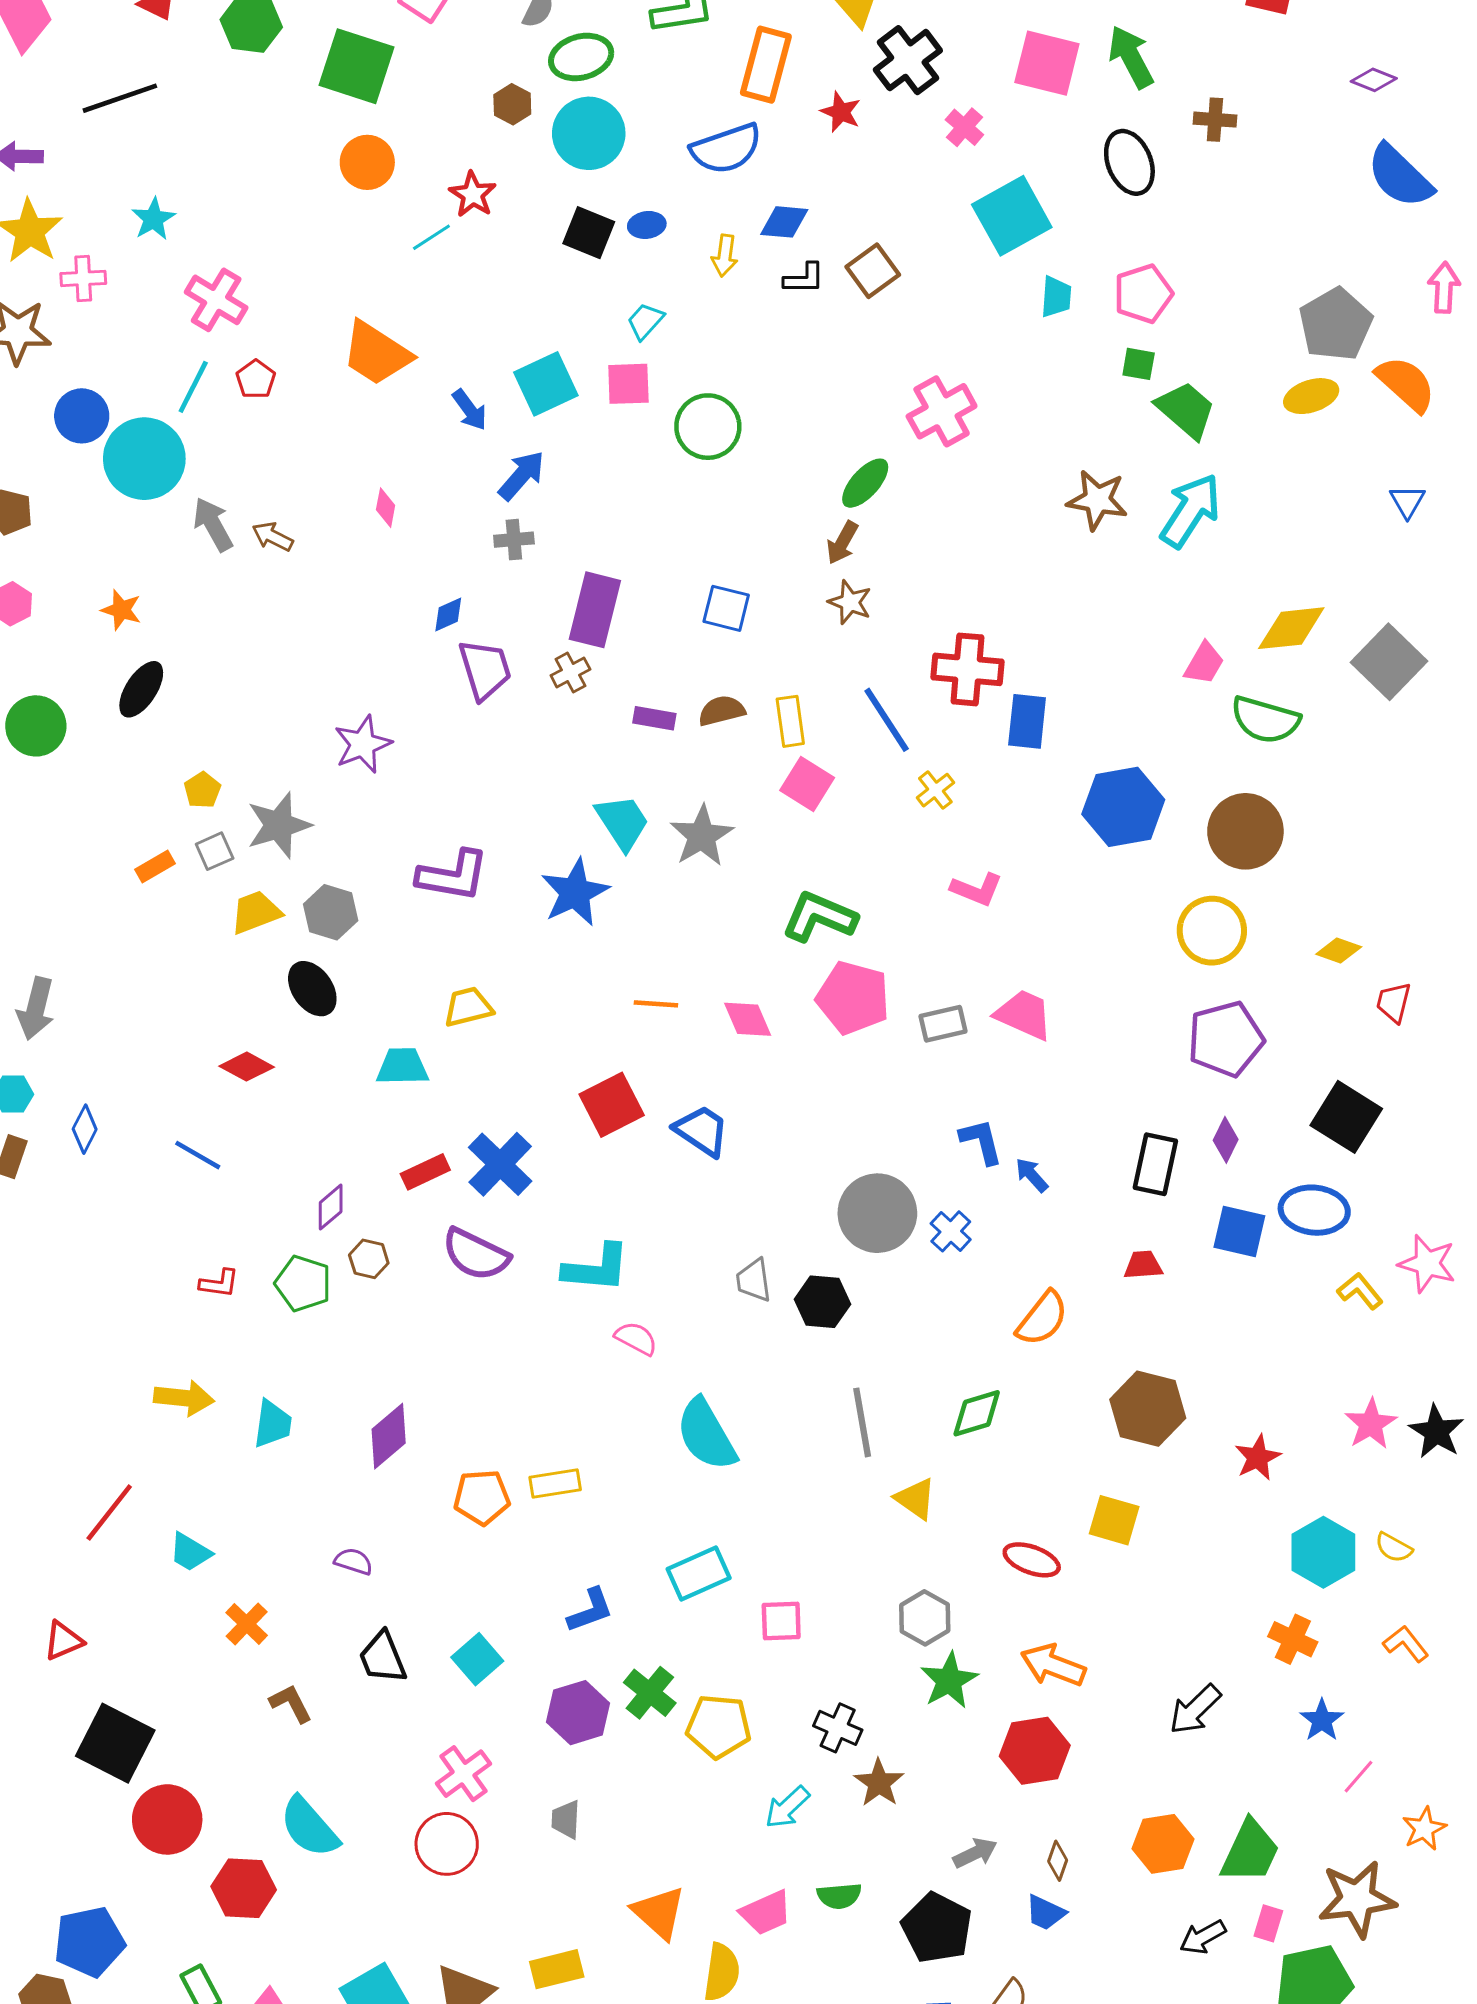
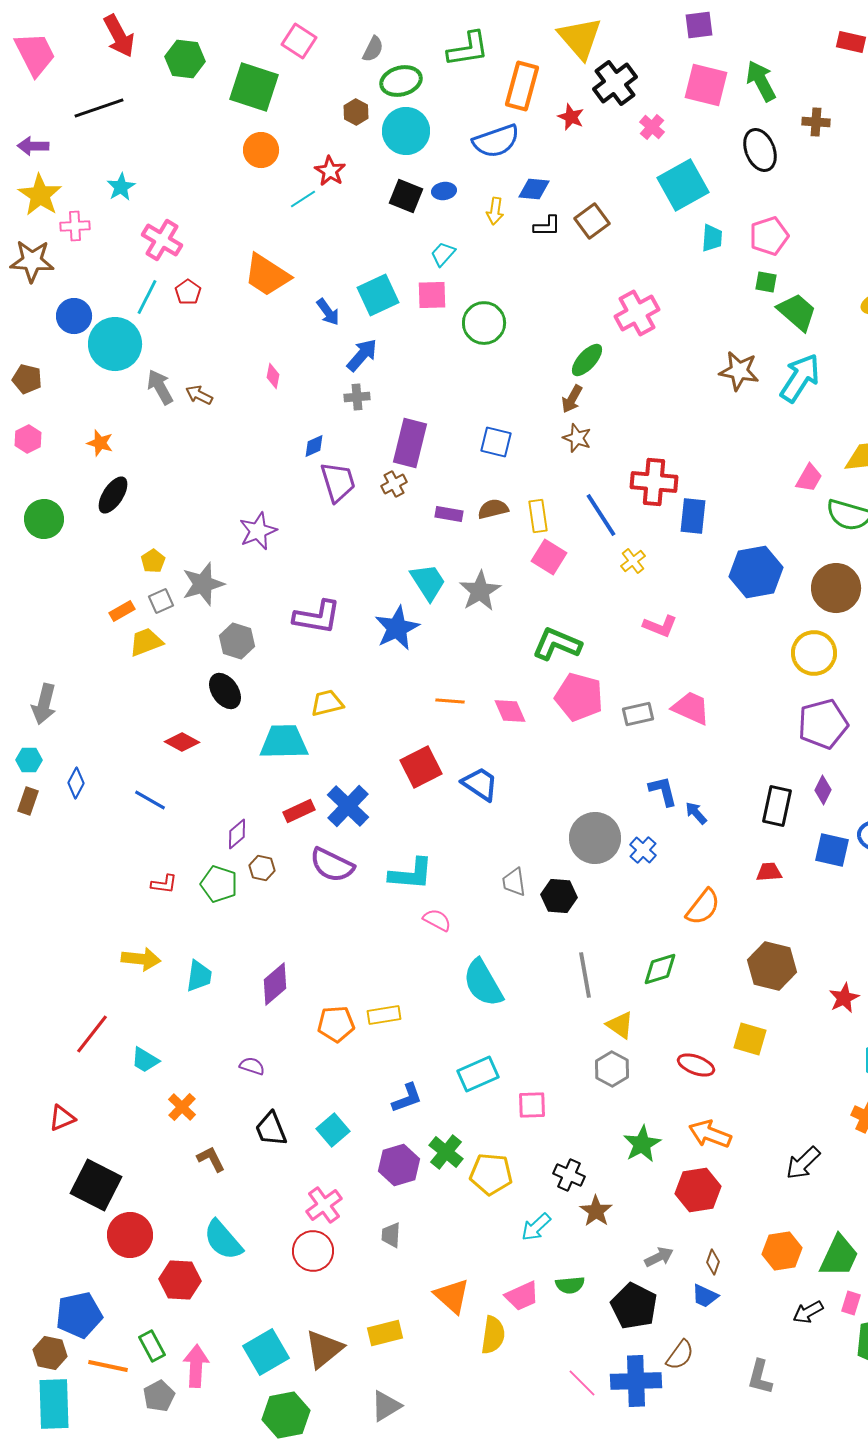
yellow trapezoid: (256, 912) -> (146, 642), moved
cyan trapezoid: (402, 1067) -> (284, 742), size x1.4
gray hexagon: (925, 1618) -> (612, 1069), moved

